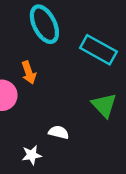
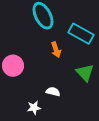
orange arrow: (29, 73) -> (56, 50), moved

